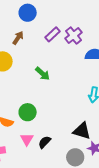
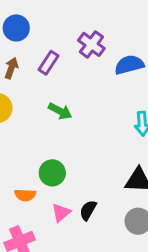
purple rectangle: (53, 34) -> (49, 63), moved
pink triangle: (27, 139) -> (61, 213), turned 32

